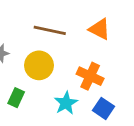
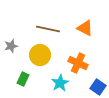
blue square: (104, 108) -> (98, 87), moved

